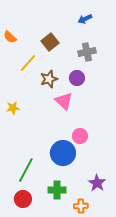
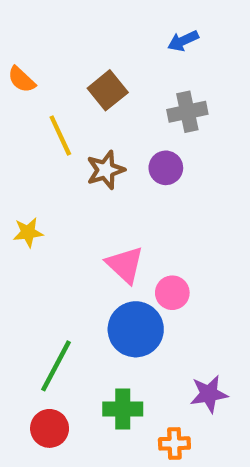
yellow line: (28, 63) -> (60, 136), turned -66
pink triangle: (64, 101) -> (125, 265), moved
purple star: (97, 183) -> (209, 394), turned 30

